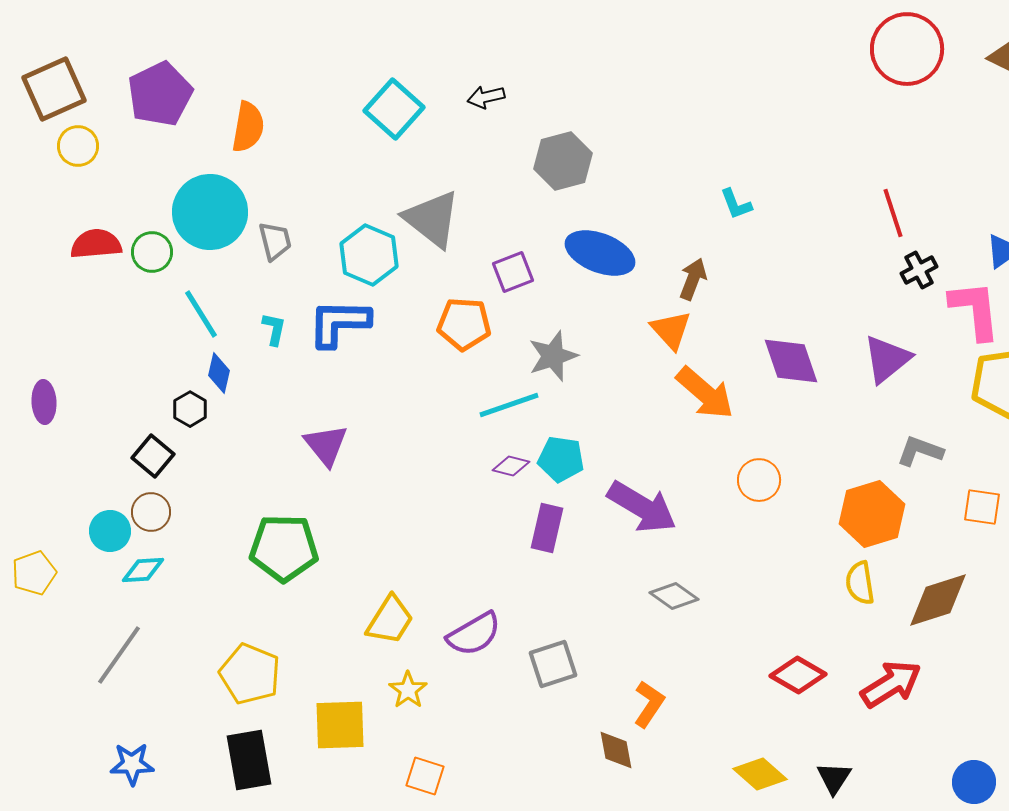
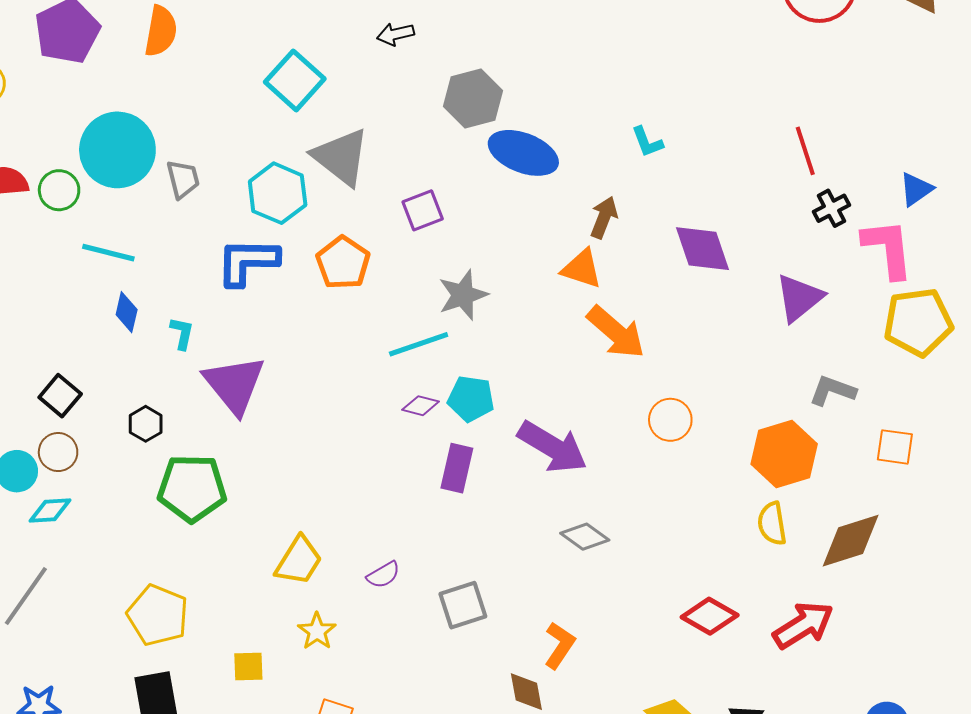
cyan square: (394, 109) -> (295, 80), moved
orange semicircle: (248, 127) -> (161, 31), moved
blue ellipse: (600, 253) -> (523, 153), moved
cyan line: (201, 314) -> (108, 253), turned -44
orange pentagon: (464, 324) -> (343, 263), moved, turned 30
cyan L-shape: (274, 329) -> (182, 333), moved
orange triangle: (671, 330) -> (582, 269), turned -30
purple diamond: (791, 361) -> (703, 249), moved
black hexagon: (190, 409) -> (146, 424), moved
purple triangle: (326, 445) -> (234, 385), size x1.4
purple semicircle: (474, 634) -> (383, 575), size x0.6
yellow square: (340, 725) -> (248, 667), size x0.6

